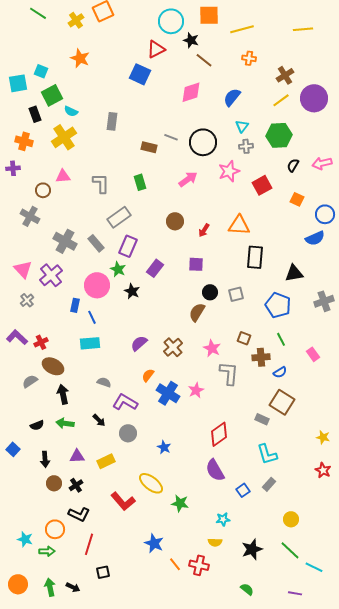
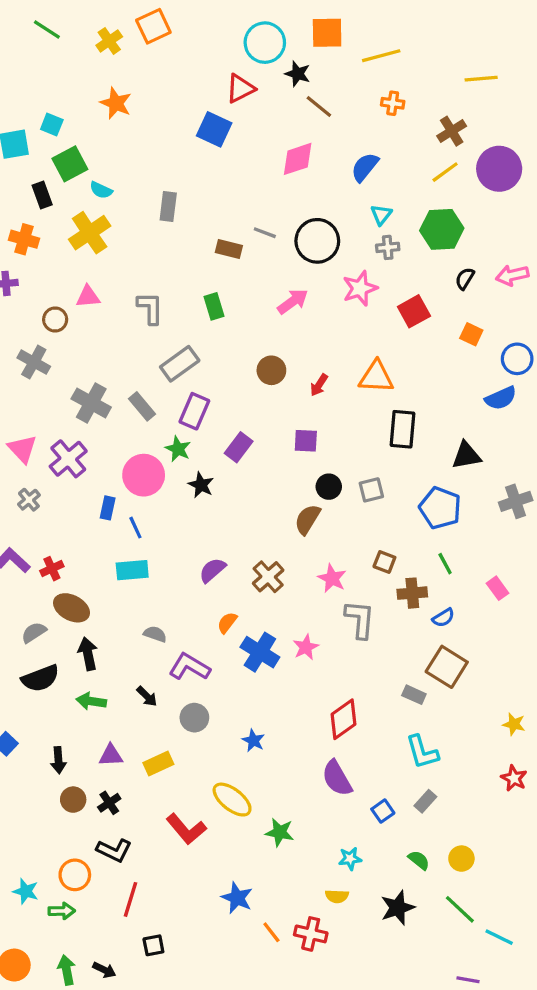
yellow line: (303, 29) -> (481, 79), moved
black semicircle: (37, 425) -> (40, 678), moved, size x1.6
green semicircle: (247, 589) -> (419, 860), moved

